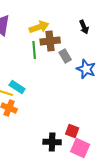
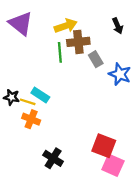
red square: (72, 131) -> (104, 146), size x1.5
black cross: (52, 142) -> (53, 158), moved, turned 30

